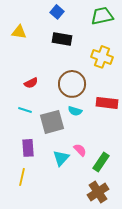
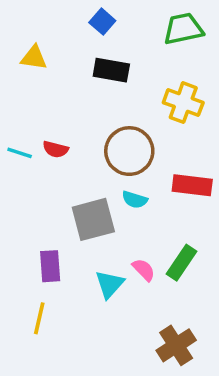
red semicircle: (31, 83) -> (56, 149), turned 40
cyan line: (25, 110) -> (20, 153), moved
green rectangle: (101, 162) -> (181, 263), moved

